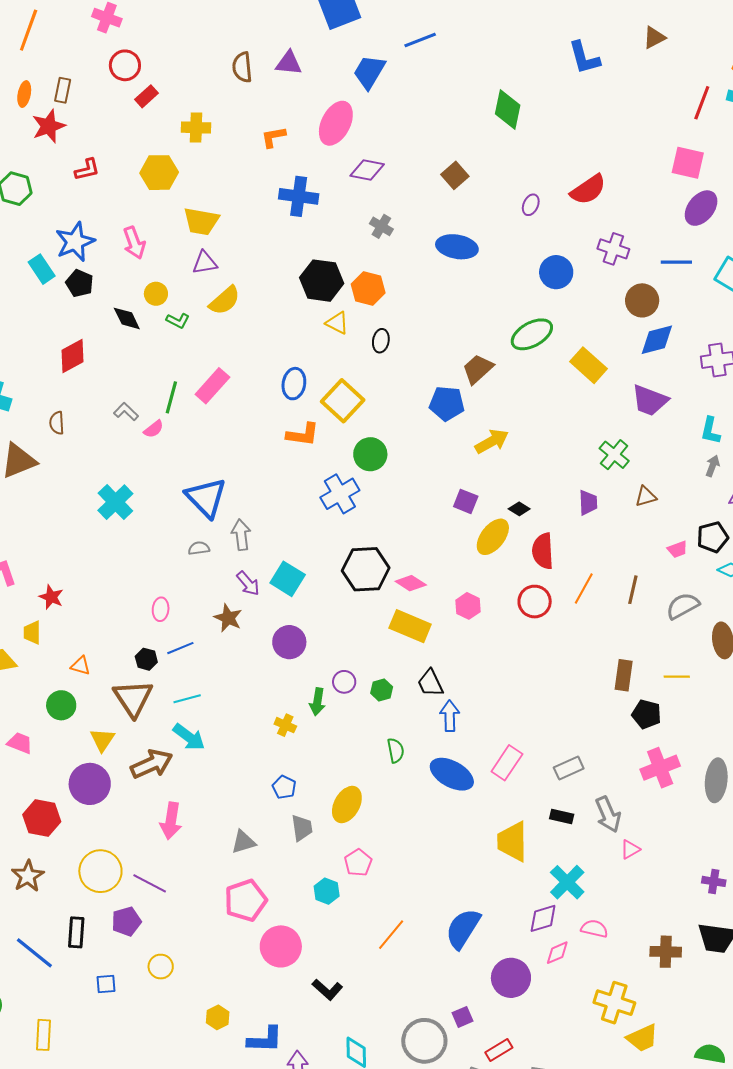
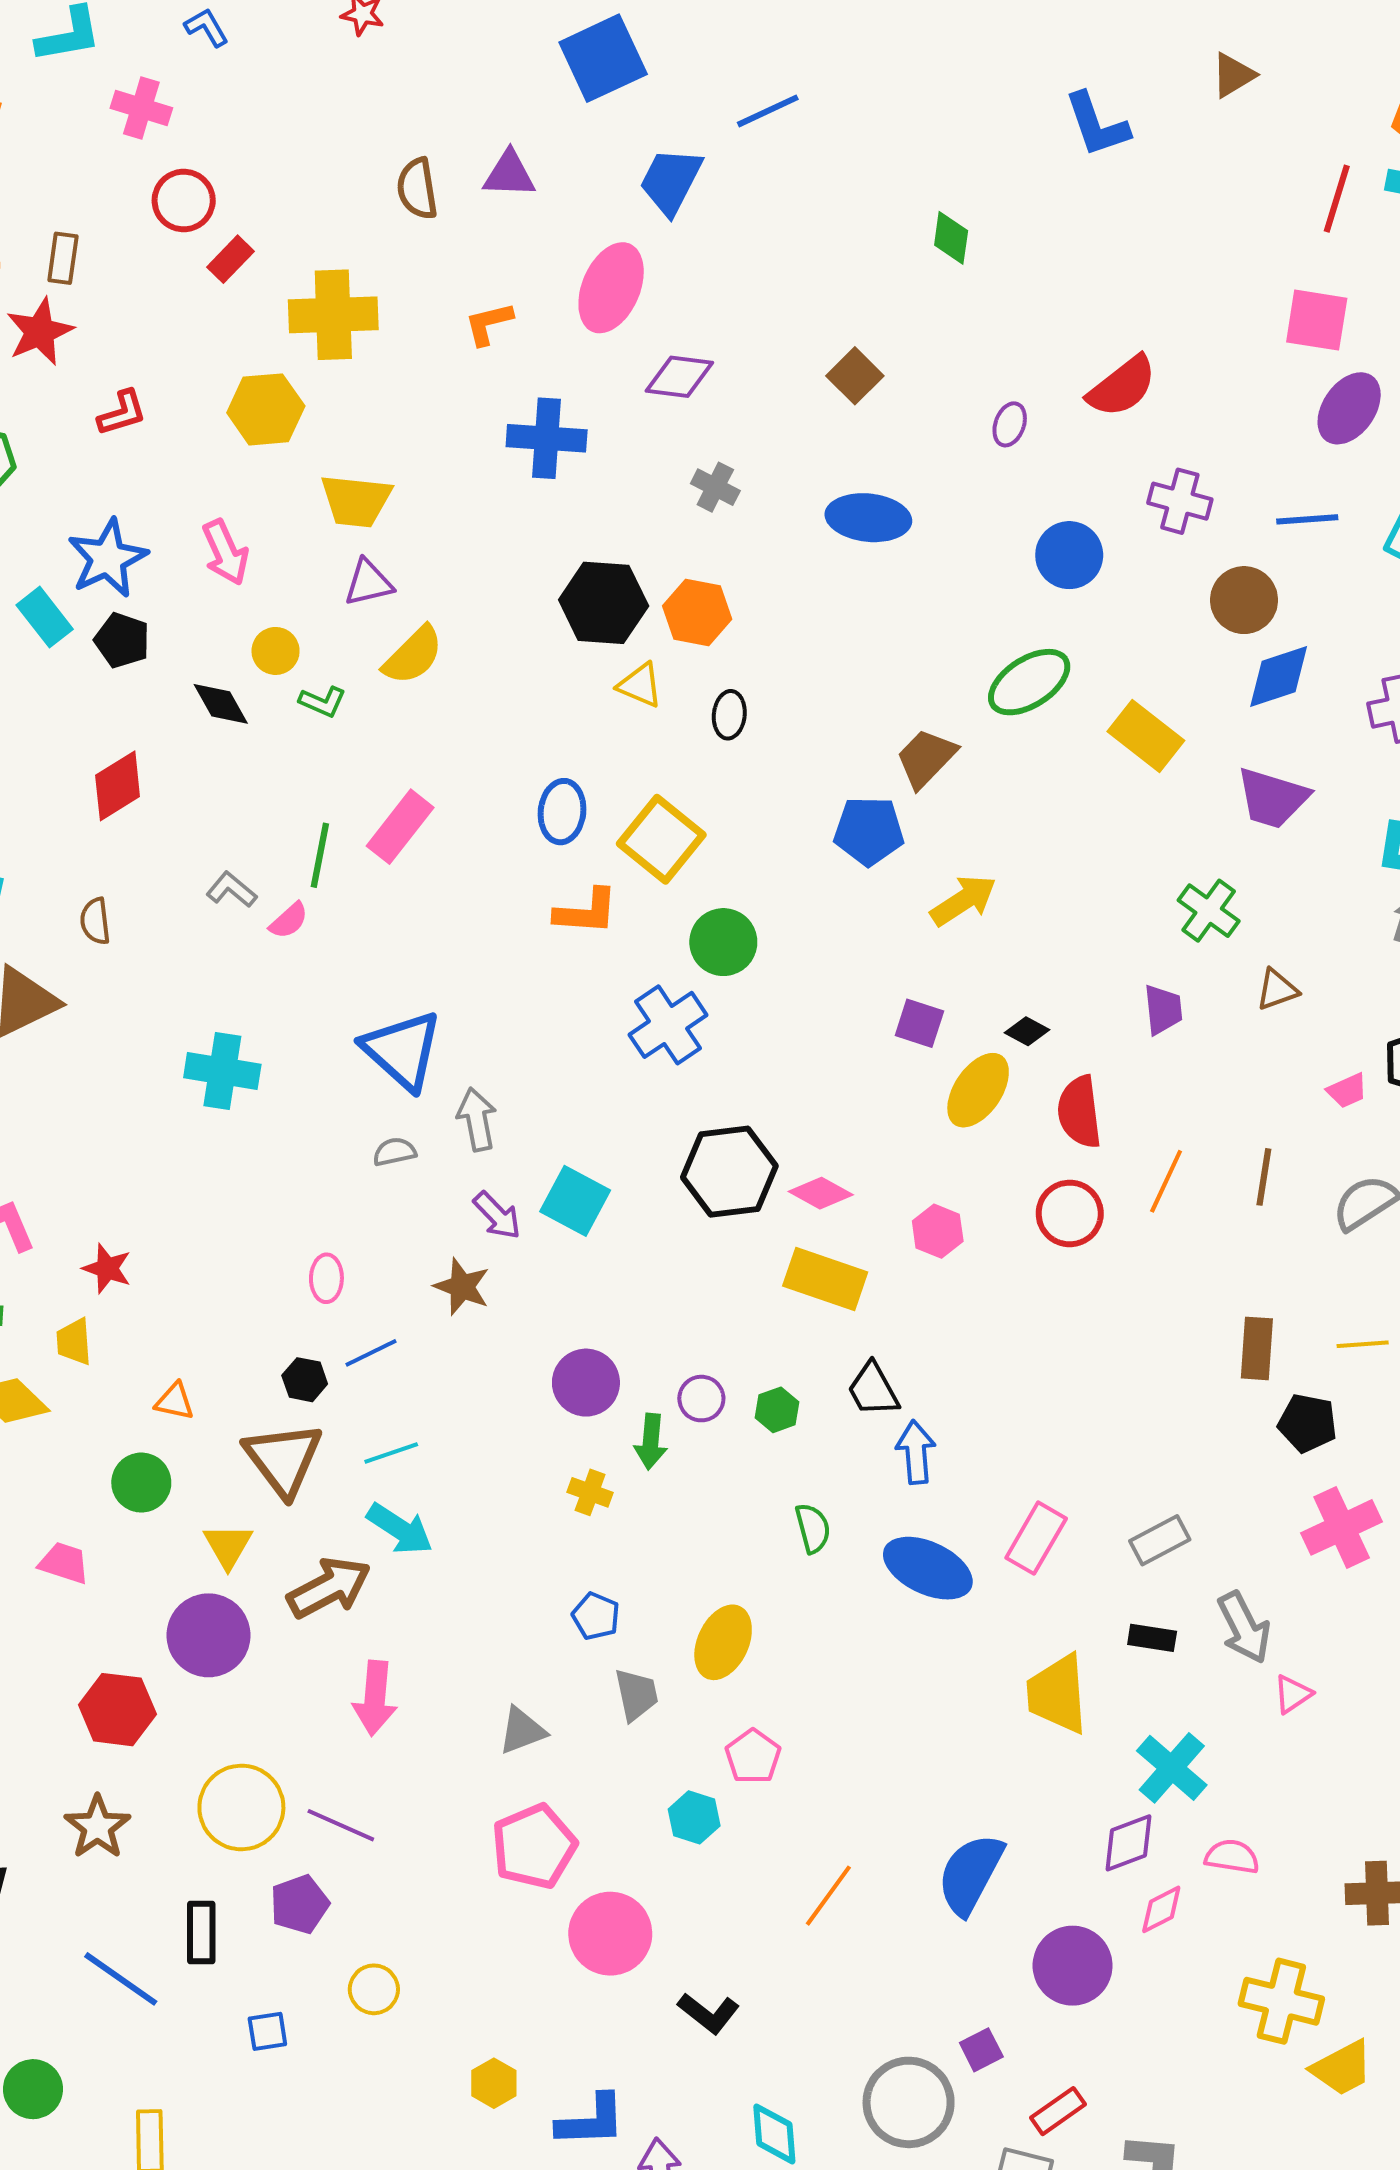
green diamond: (508, 110) -> (951, 238), size x0.7
yellow cross: (196, 128) -> (333, 315), size x1.5
cyan cross: (115, 502) -> (222, 1071), turned -33
purple circle: (289, 642) -> (586, 1383), moved

